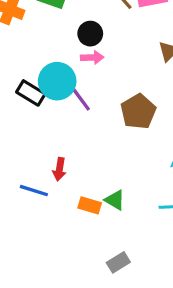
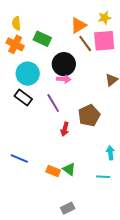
black circle: (90, 34) -> (64, 64), size x1.5
cyan circle: (57, 81) -> (28, 74), moved
red arrow: (59, 169) -> (65, 129), moved

